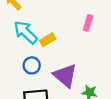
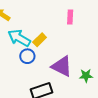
blue circle: (32, 65) -> (27, 56), moved

